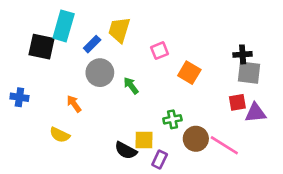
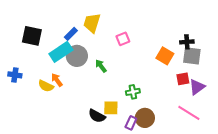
cyan rectangle: (64, 26) -> (61, 52), moved, turned 40
orange square: (189, 73) -> (165, 56), moved
purple triangle: (255, 113) -> (197, 87), turned -30
yellow semicircle: (60, 135) -> (46, 86), moved
brown circle: (196, 139) -> (145, 118), moved
pink line: (224, 145) -> (189, 113), moved
purple rectangle: (160, 160) -> (131, 123), moved

